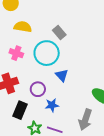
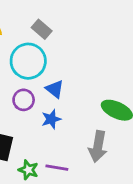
purple circle: (38, 89) -> (24, 100), moved
blue star: (52, 105) -> (51, 119), moved

